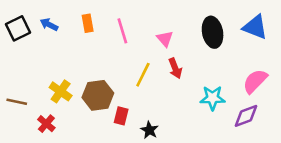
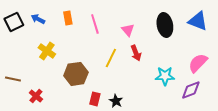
yellow cross: (61, 91) -> (47, 51), moved
red rectangle: (121, 116) -> (95, 99), moved

